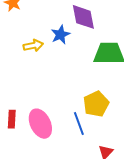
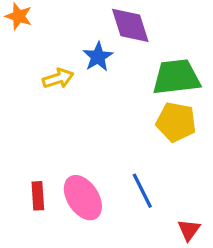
yellow pentagon: (96, 104) -> (176, 122), moved, turned -30

